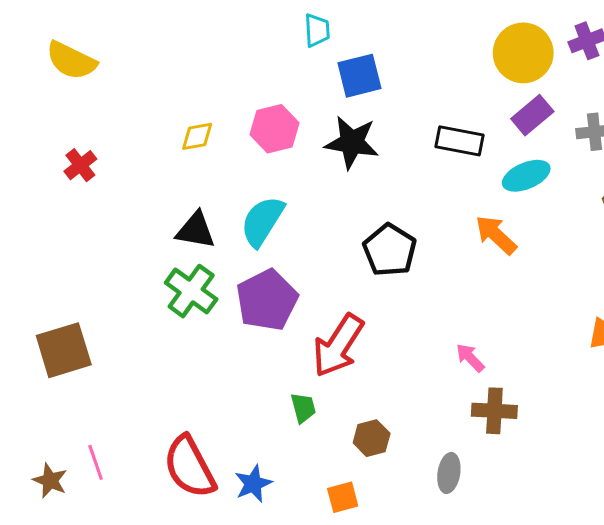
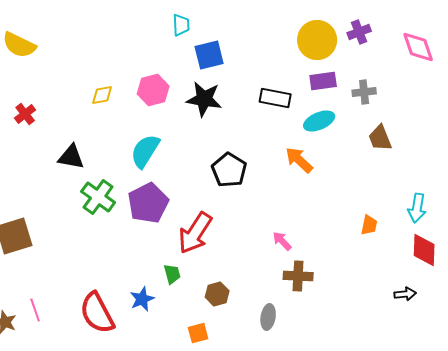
purple rectangle: (532, 115) -> (323, 81), turned 32
black triangle: (196, 230) -> (71, 157), moved
blue star: (253, 484) -> (142, 299), moved

